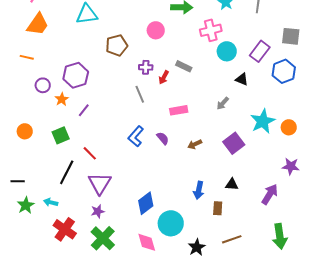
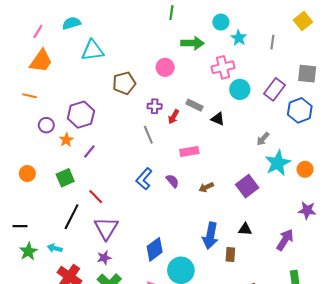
black triangle: (242, 79) -> (218, 119), moved
gray arrow: (223, 103) -> (263, 139), moved
blue arrow: (199, 190) -> (210, 236), size x1.4

